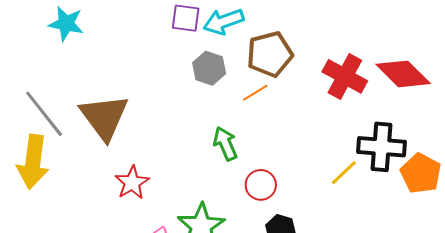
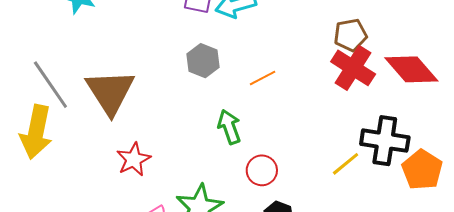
brown pentagon: (270, 54) -> (350, 35), moved, size x0.7
gray hexagon: (209, 68) -> (203, 61), moved

